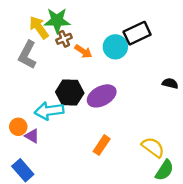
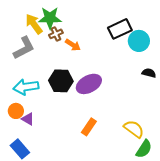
cyan circle: (115, 47) -> (139, 41), moved
gray L-shape: (27, 55) -> (24, 48), turned -145
cyan arrow: (49, 111) -> (26, 87), moved

